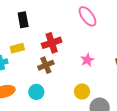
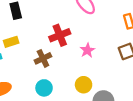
red cross: (52, 43) -> (60, 35), moved
cyan circle: (36, 92) -> (44, 88), moved

